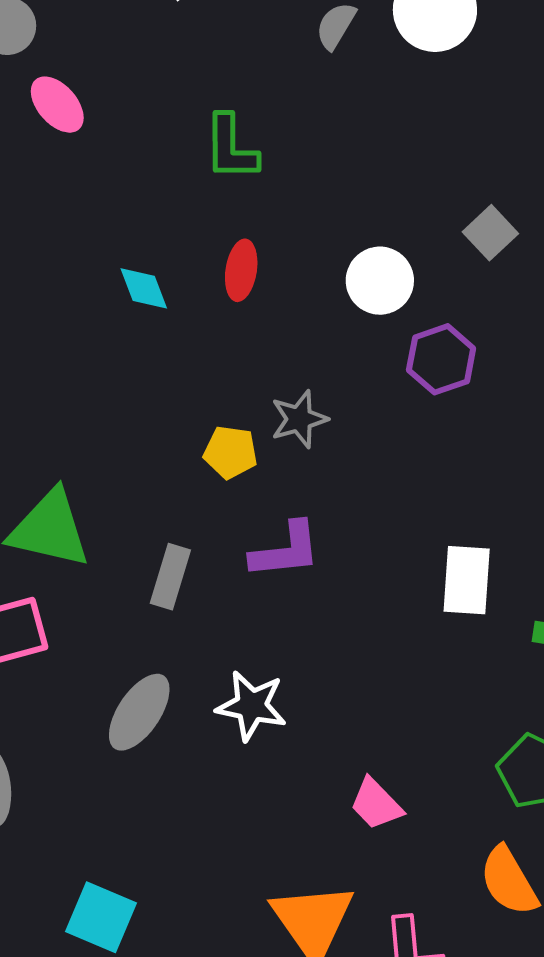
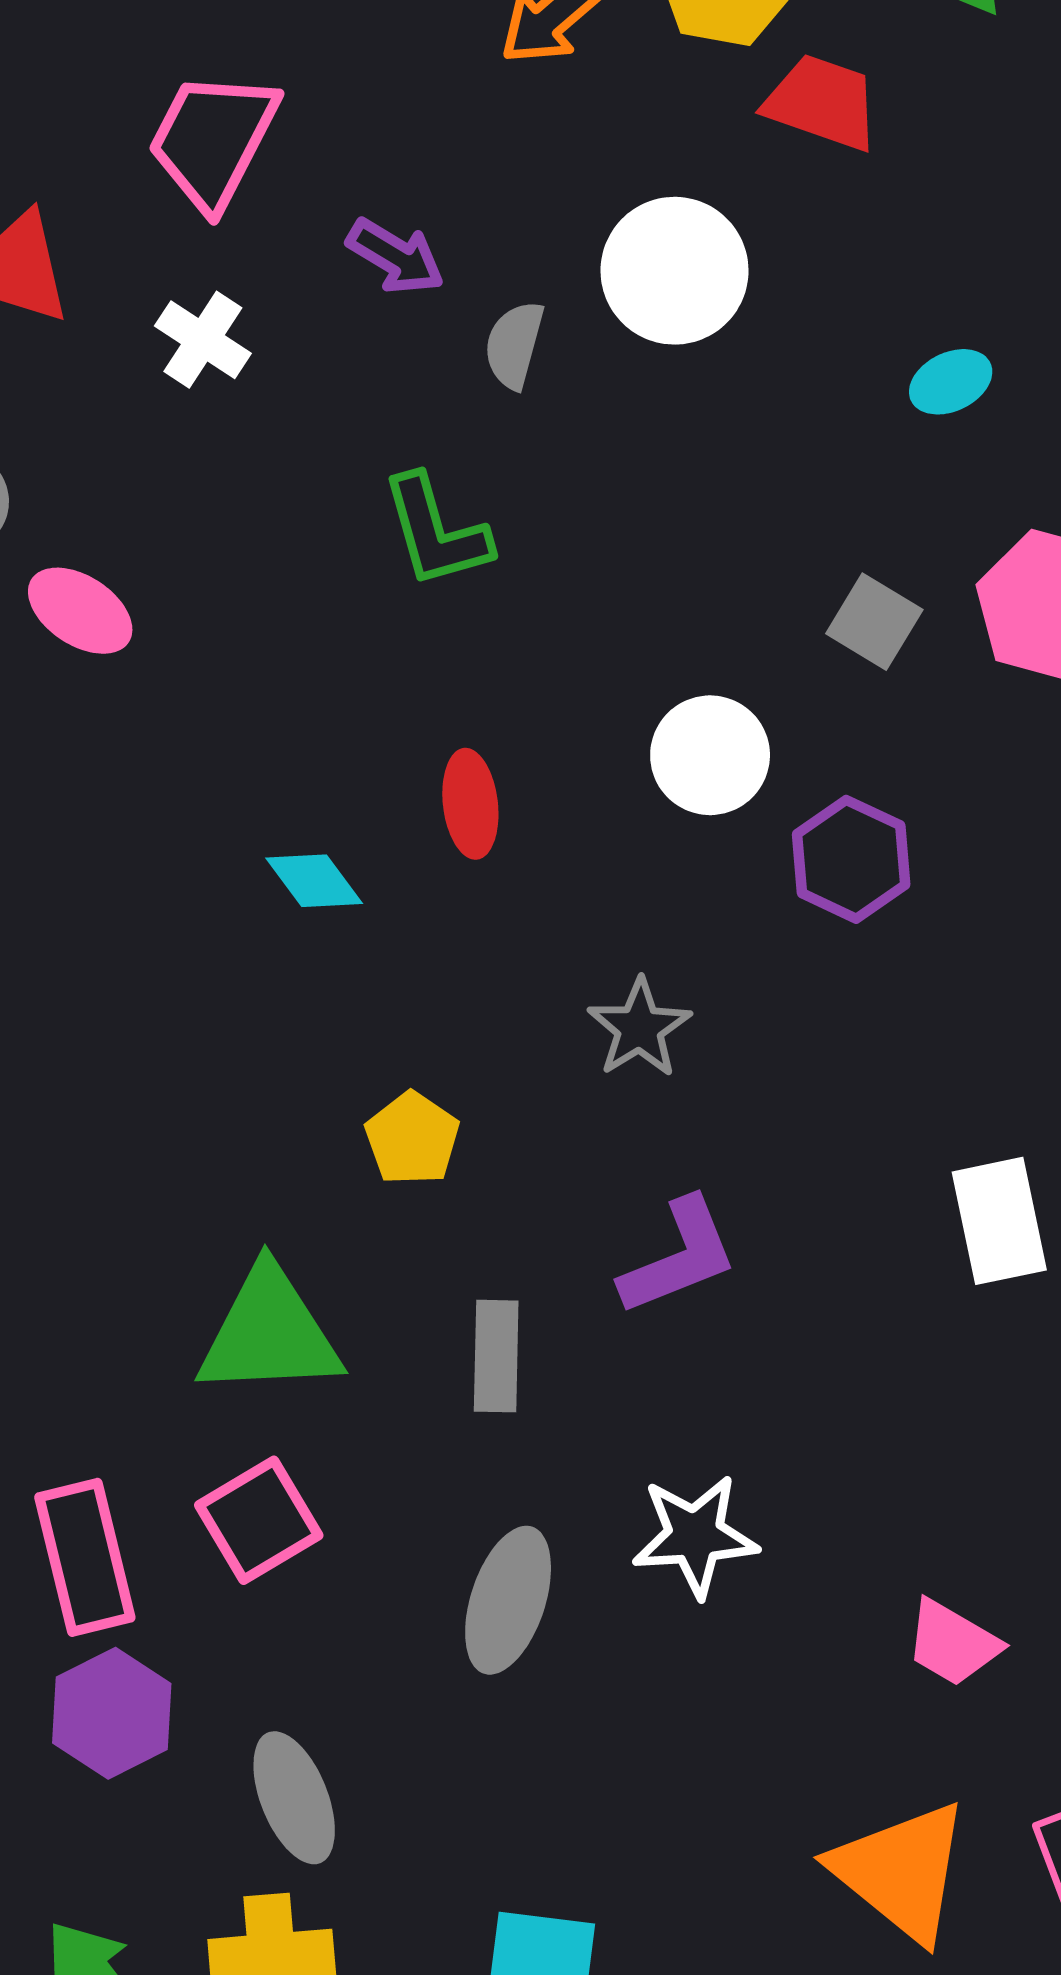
green L-shape: (231, 148) -> (436, 531), moved
yellow pentagon: (230, 452) -> (412, 1139), moved, turned -30

